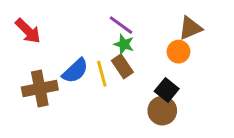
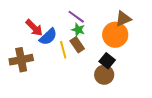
red arrow: (28, 31) -> (34, 28), moved
orange circle: (178, 52) -> (115, 35), size x1.6
blue semicircle: (75, 71) -> (48, 37), moved

